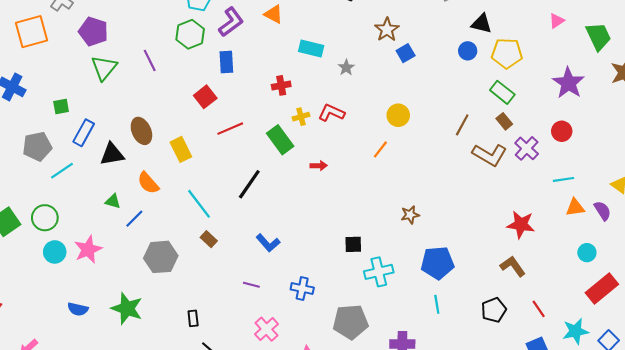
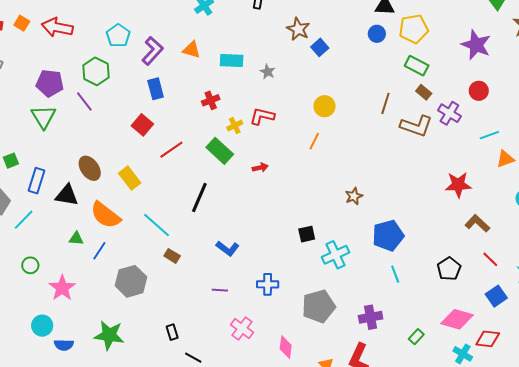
orange triangle: (274, 14) -> (192, 50), moved
purple pentagon: (93, 31) -> (50, 83), moved
green hexagon: (190, 34) -> (96, 71), moved
black triangle: (112, 154) -> (67, 195), turned 30
orange semicircle: (148, 183) -> (106, 215), size x1.4
green circle: (45, 218) -> (30, 265), moved, size x0.7
cyan circle: (55, 252) -> (42, 326), moved
brown L-shape: (513, 266) -> (477, 223), moved

